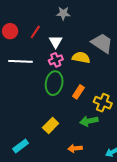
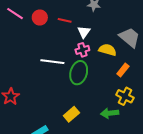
red line: (35, 32) -> (65, 20), turned 64
white line: (21, 61) -> (52, 62), moved
orange rectangle: (78, 92) -> (123, 70), moved

